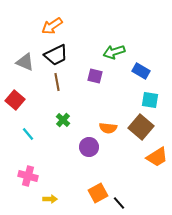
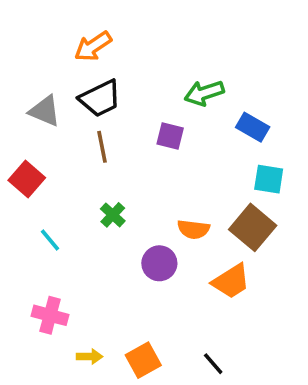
orange trapezoid: (157, 157) -> (231, 281), moved
orange square: (98, 193) -> (143, 360), moved

